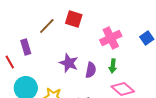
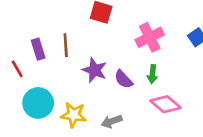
brown line: (47, 26) -> (66, 45), moved, turned -48
purple semicircle: (91, 70) -> (123, 79), turned 126

